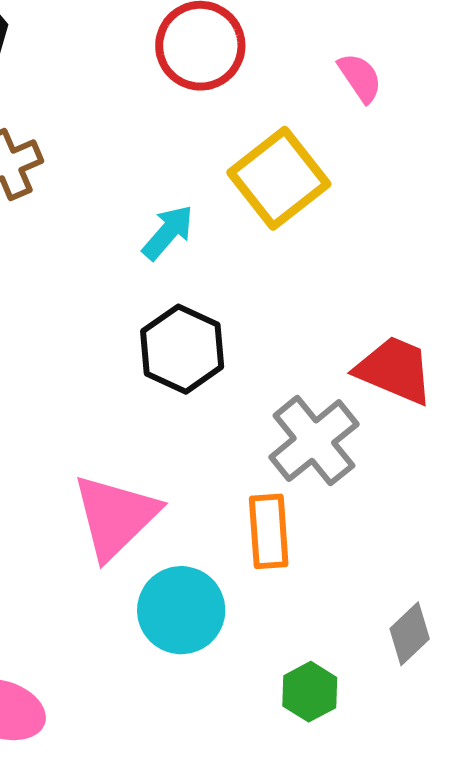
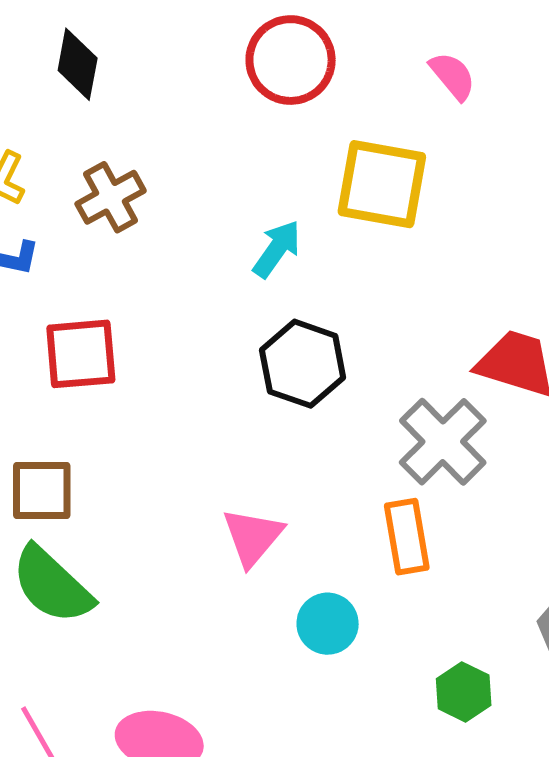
yellow square: (279, 178) -> (382, 184), turned -36
pink triangle: (115, 516) -> (253, 537), size x0.7
cyan circle: (181, 610) -> (328, 624), size x0.7

